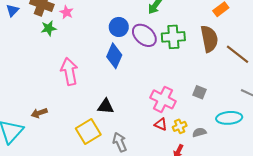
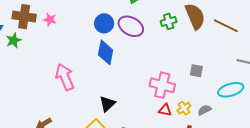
green star: (49, 28) -> (14, 40), moved
green cross: (173, 37) -> (169, 21), moved, size x0.7
black triangle: (106, 106) -> (107, 104), turned -36

